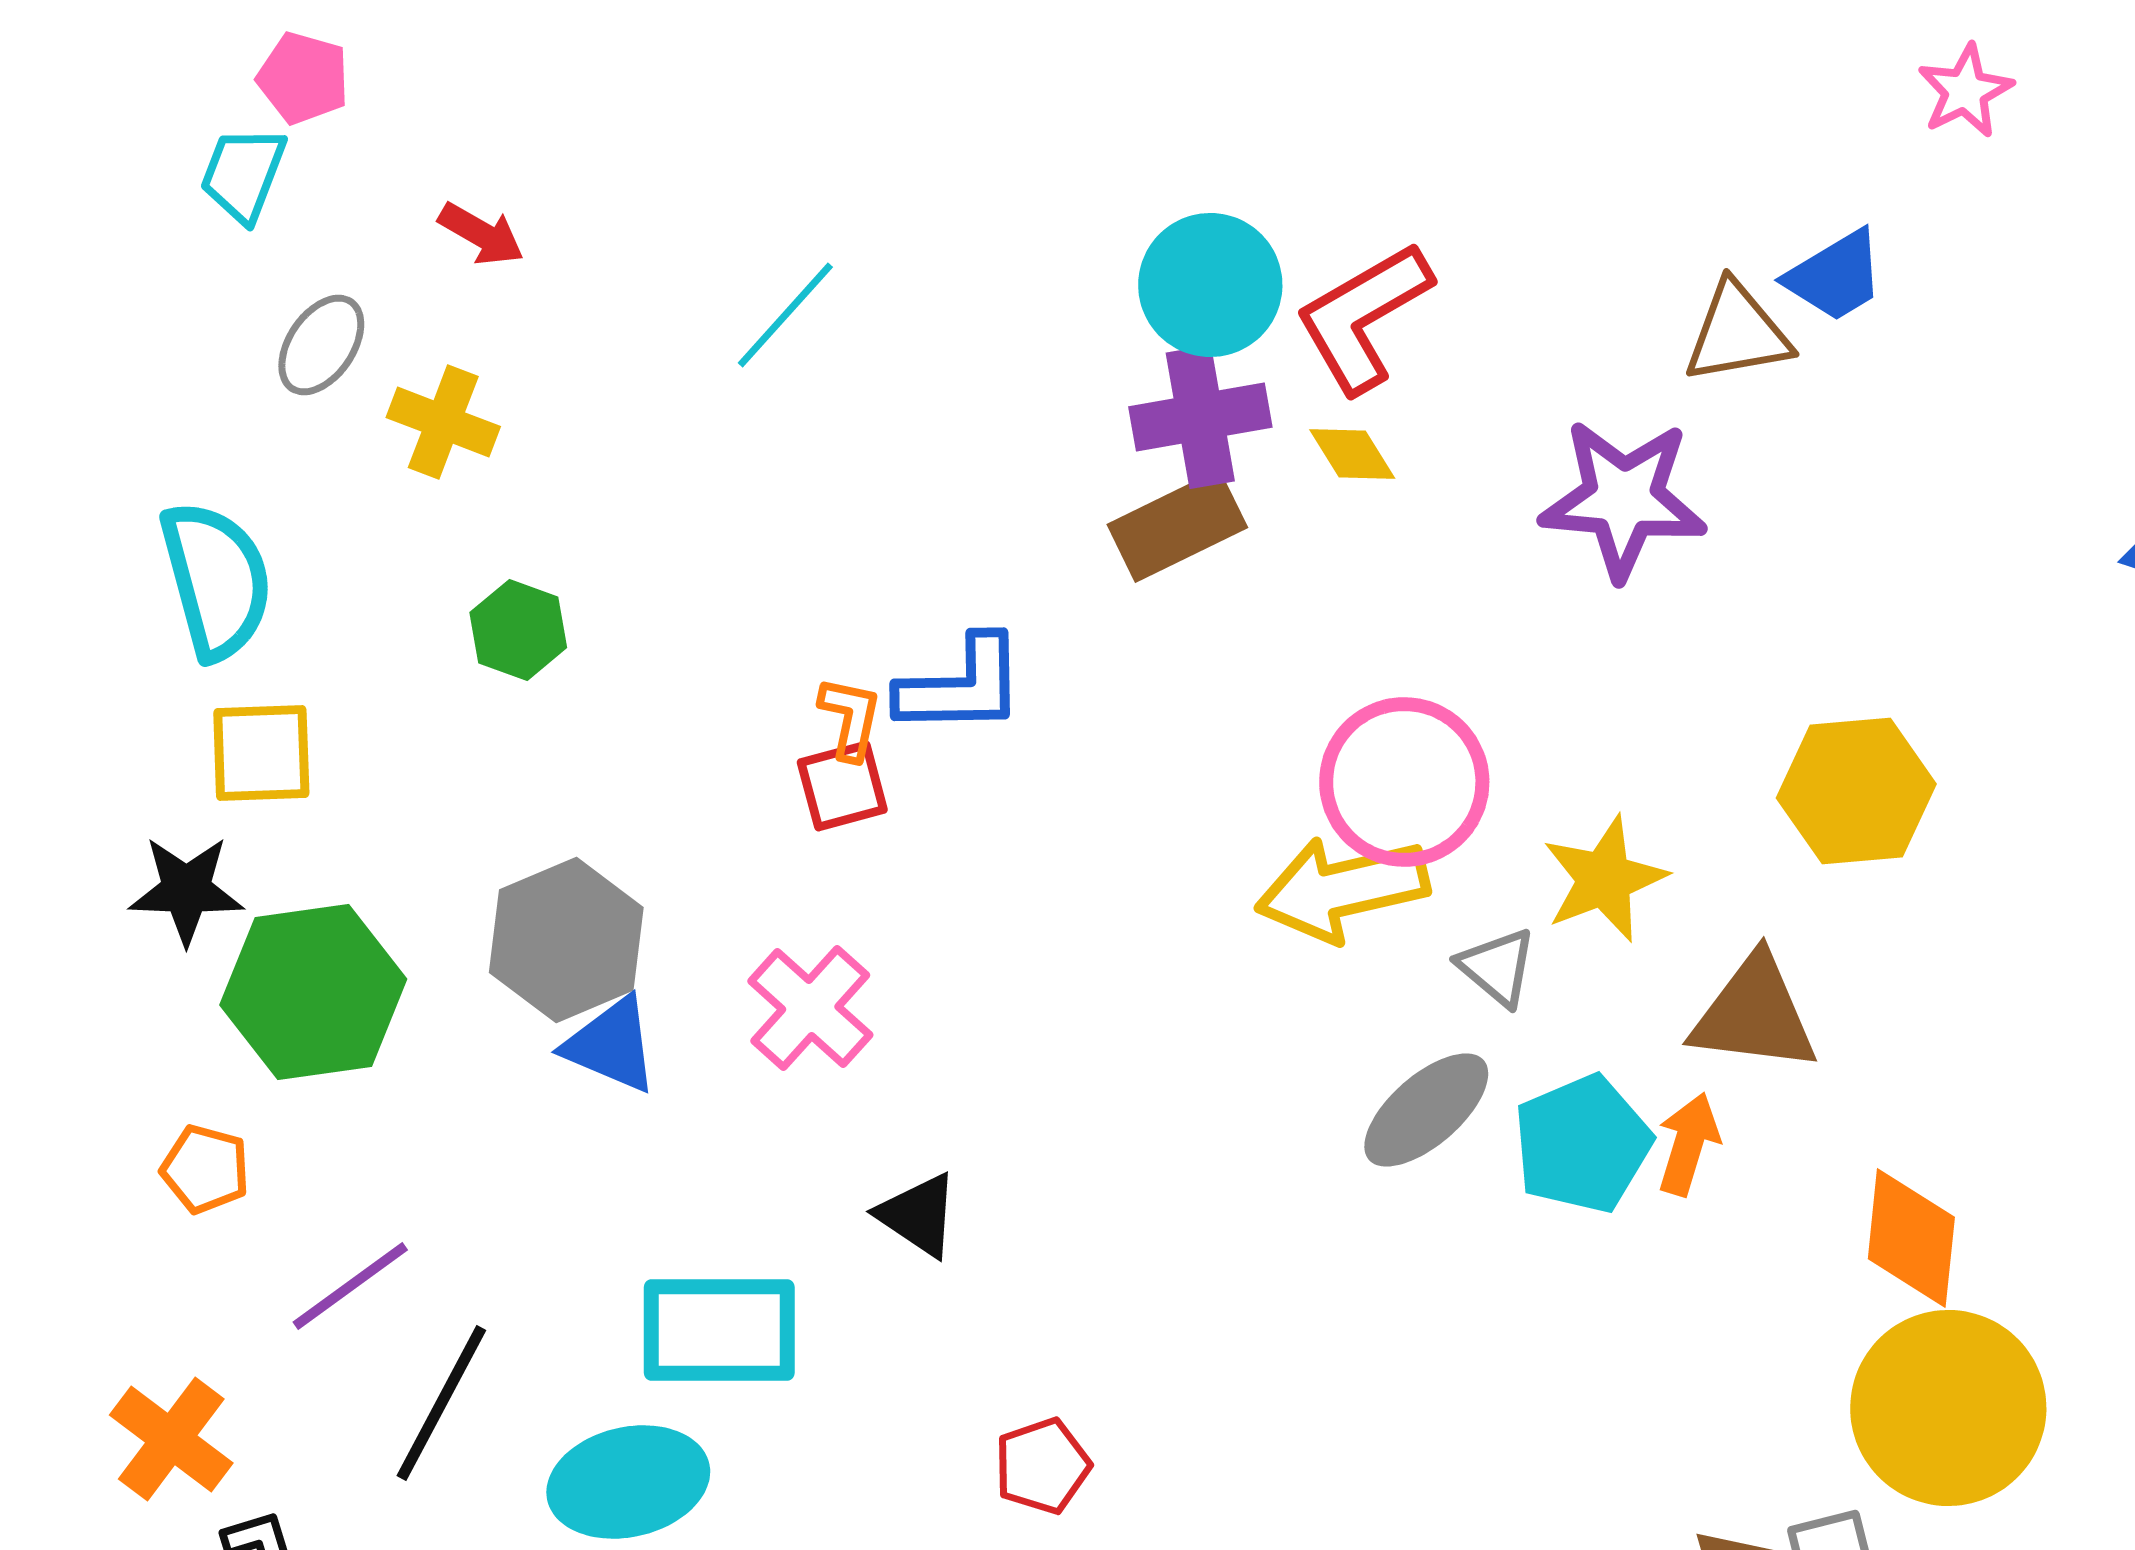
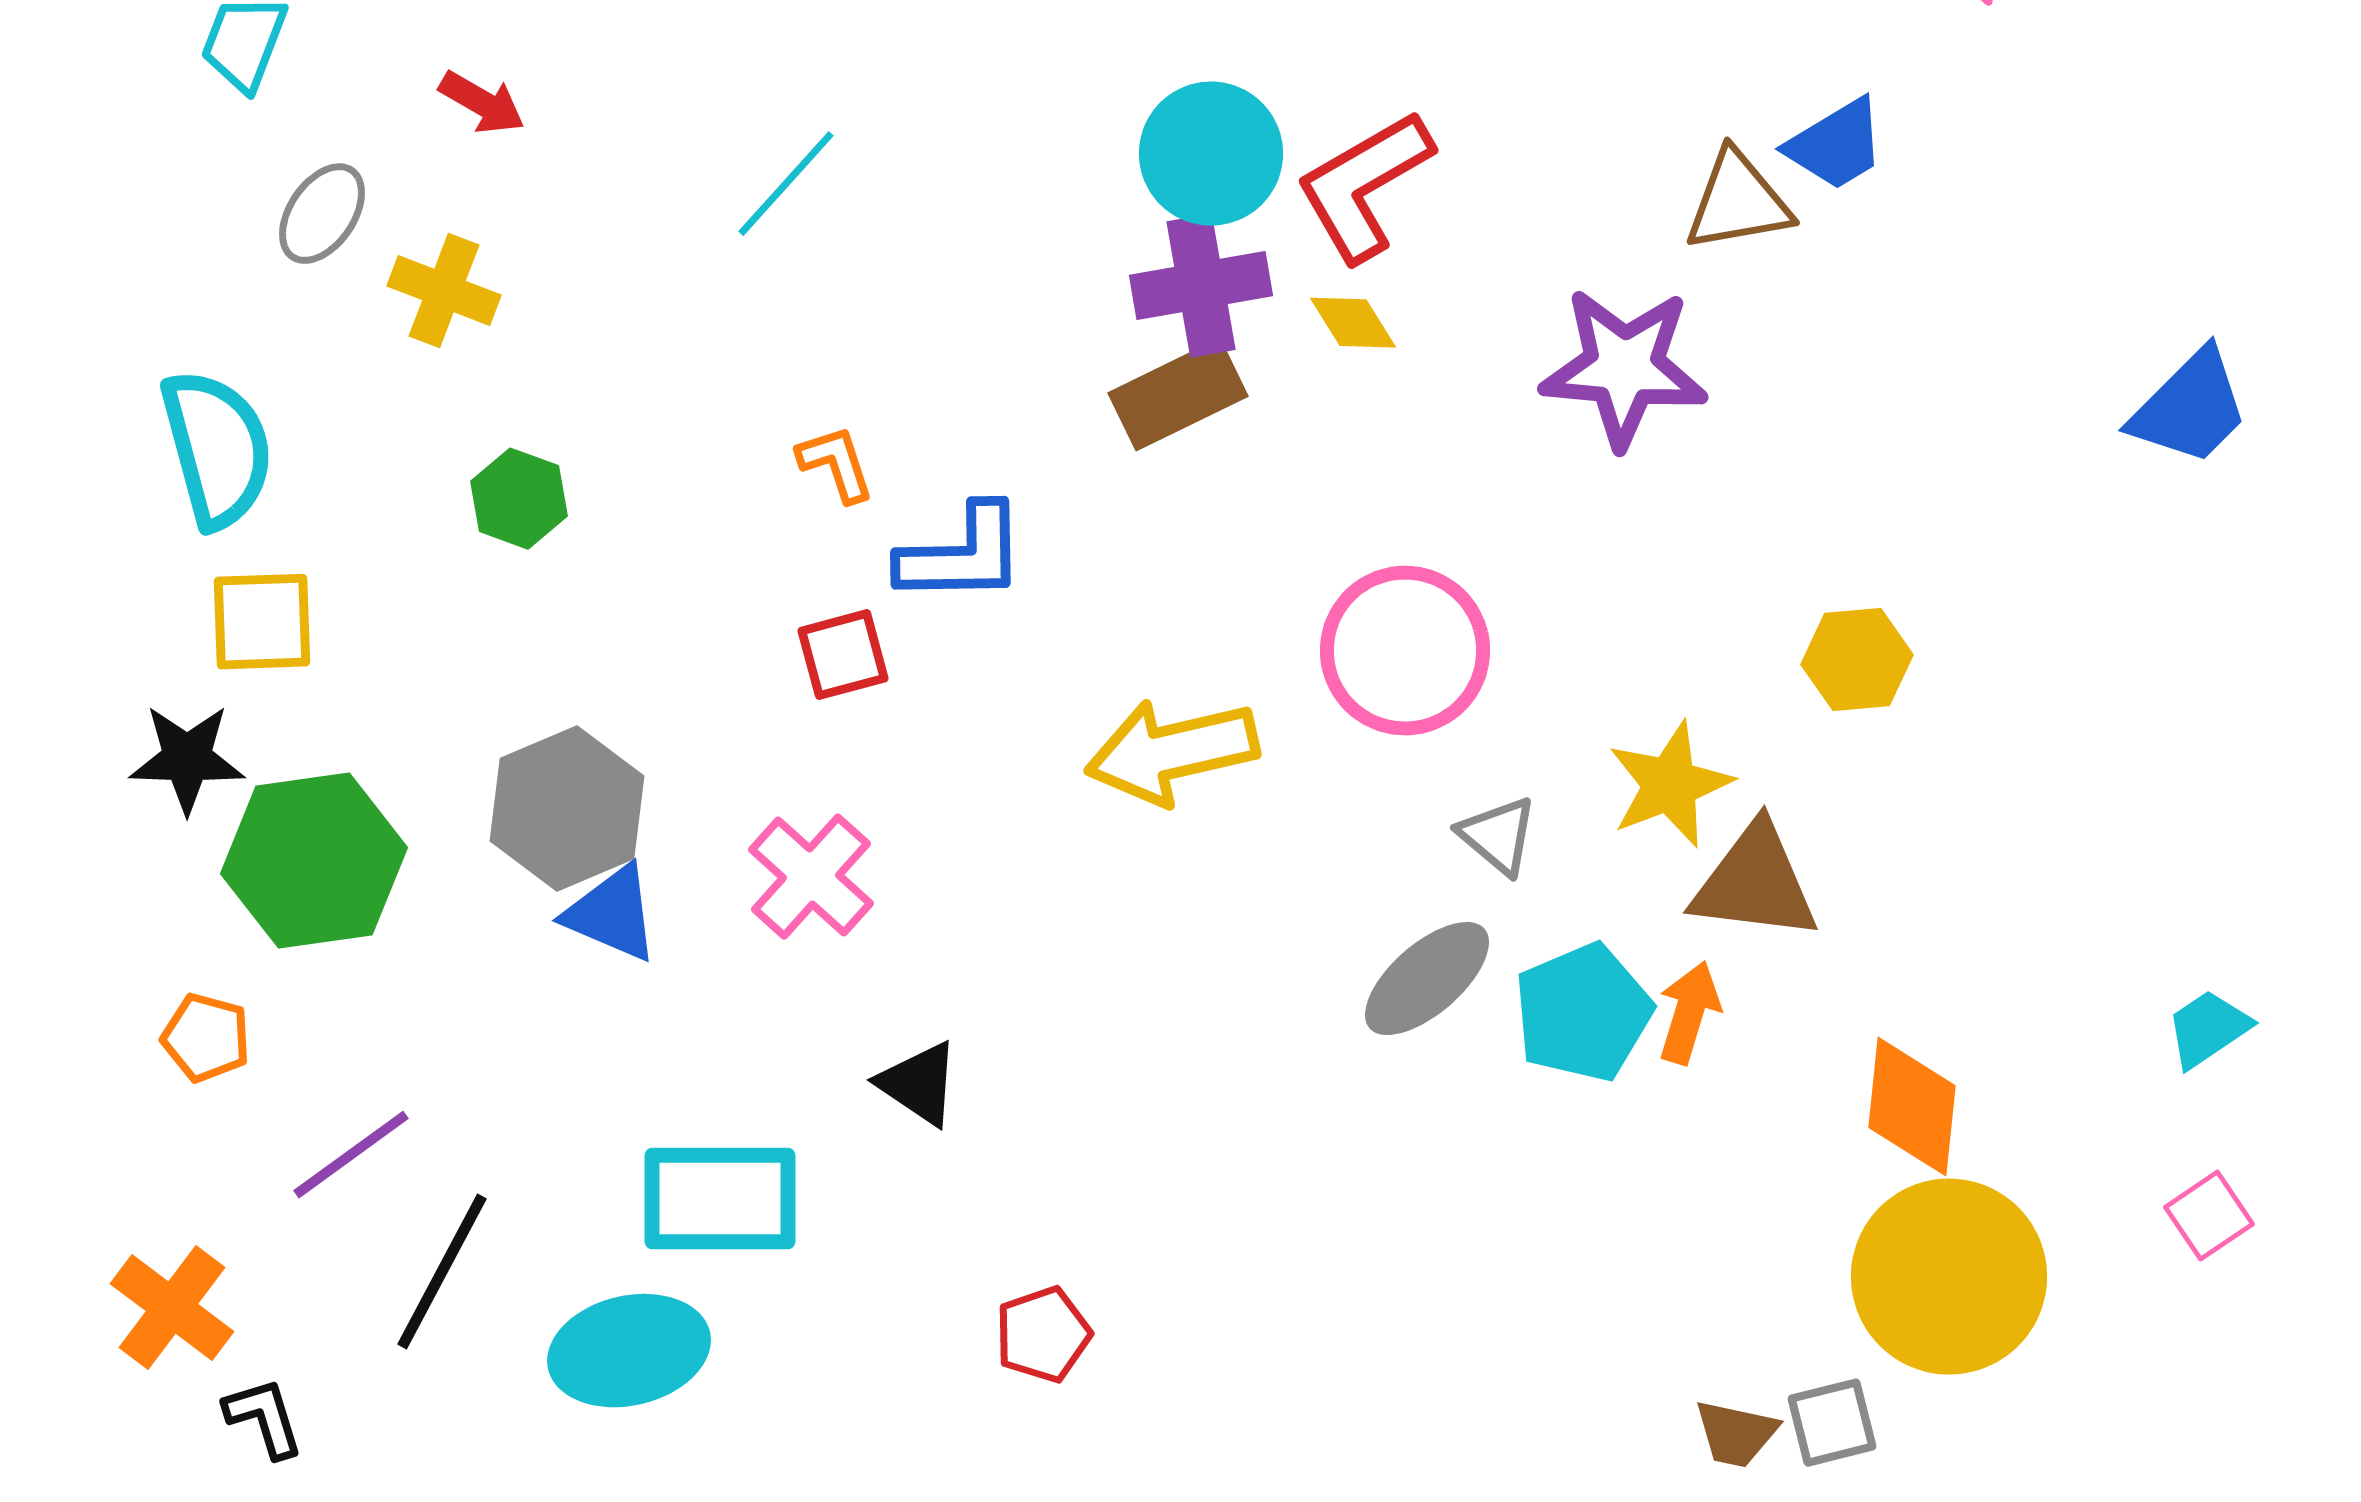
orange L-shape: (850, 718) -> (836, 464), moved, turned -30
yellow hexagon: (1856, 791) -> (1857, 660), size x0.7
yellow star: (1604, 879) -> (1670, 785), moved
yellow arrow: (1342, 889) -> (1172, 752), moved

